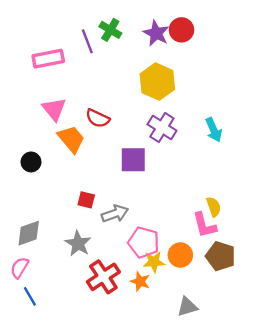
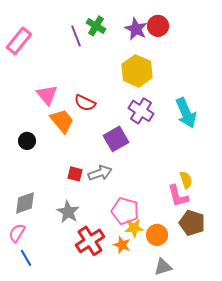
pink rectangle: (48, 59) -> (19, 41), moved, turned -40
cyan arrow: (214, 130) -> (186, 113), size x1.4
purple square: (133, 160) -> (116, 139), turned -30
gray arrow: (115, 214) -> (100, 173), moved
orange circle: (180, 255) -> (157, 235), moved

